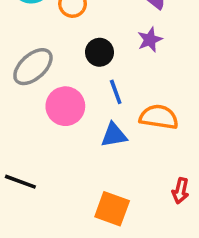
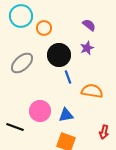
black circle: (100, 52) -> (59, 55), size x1.5
pink circle: (65, 106) -> (40, 111), moved
blue triangle: (114, 135) -> (66, 115), moved

